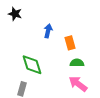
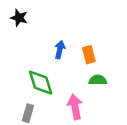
blue arrow: (48, 31) -> (60, 50), moved
pink arrow: (78, 84) -> (75, 107), moved, turned 42

